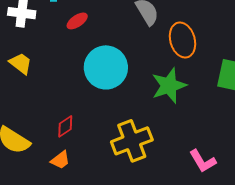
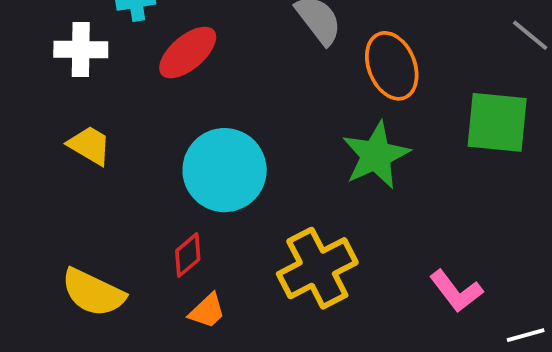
red ellipse: (77, 21) -> (188, 53), size x1.5
cyan circle: (106, 67) -> (225, 170), moved
orange trapezoid: (60, 160) -> (207, 311), moved

